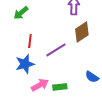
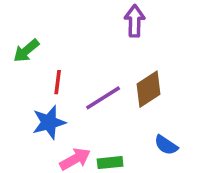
green arrow: (21, 13) -> (26, 51), moved
brown diamond: (82, 32) -> (149, 89), moved

